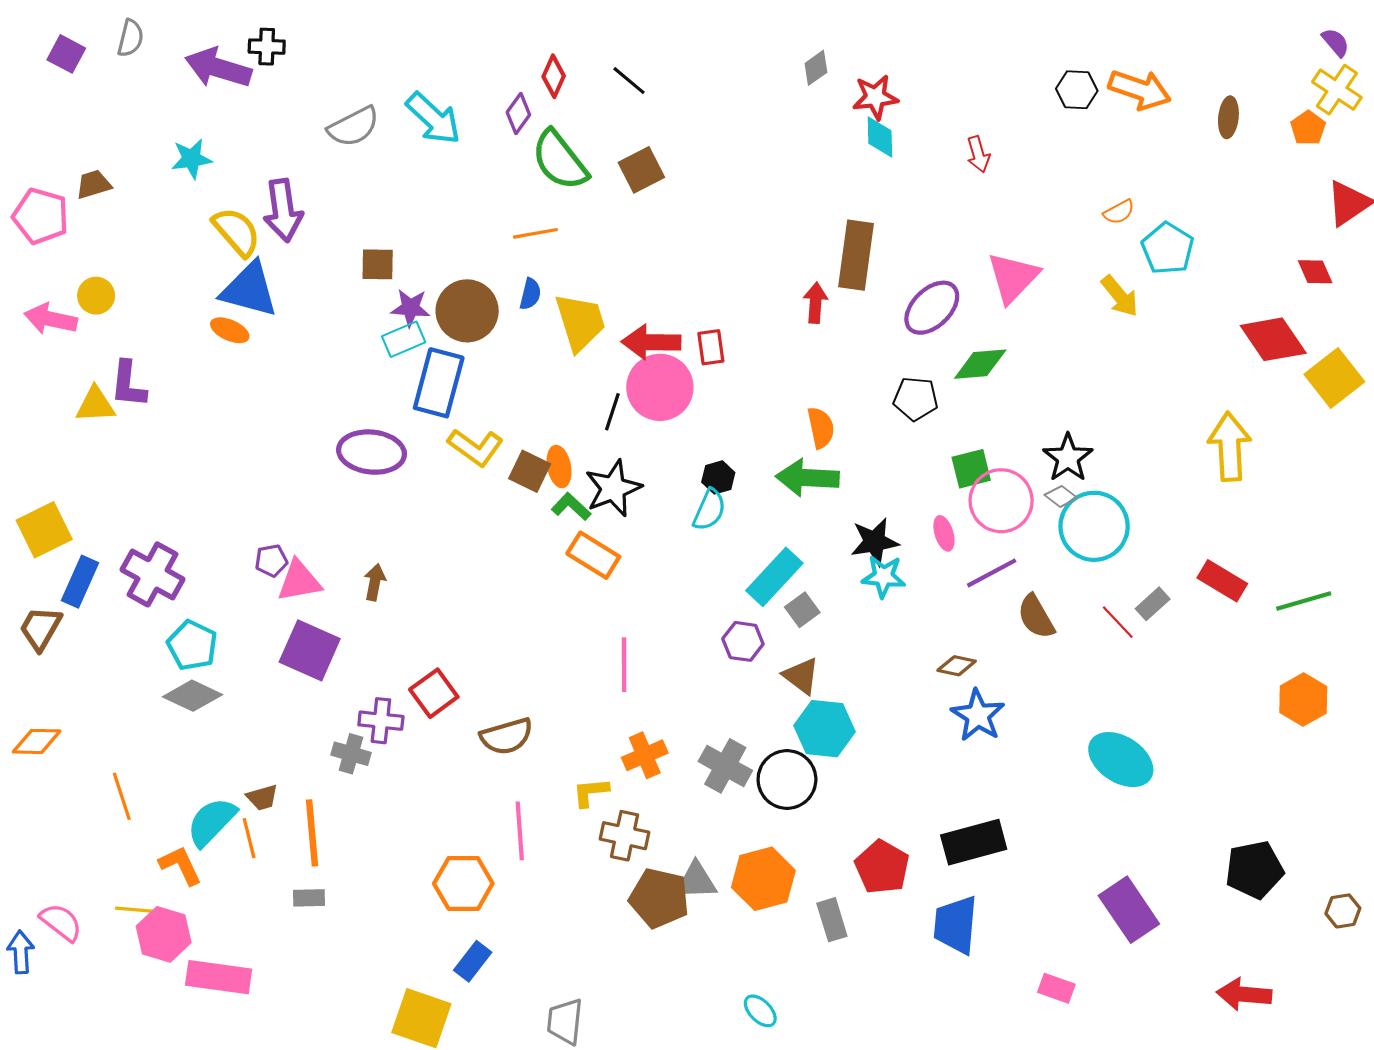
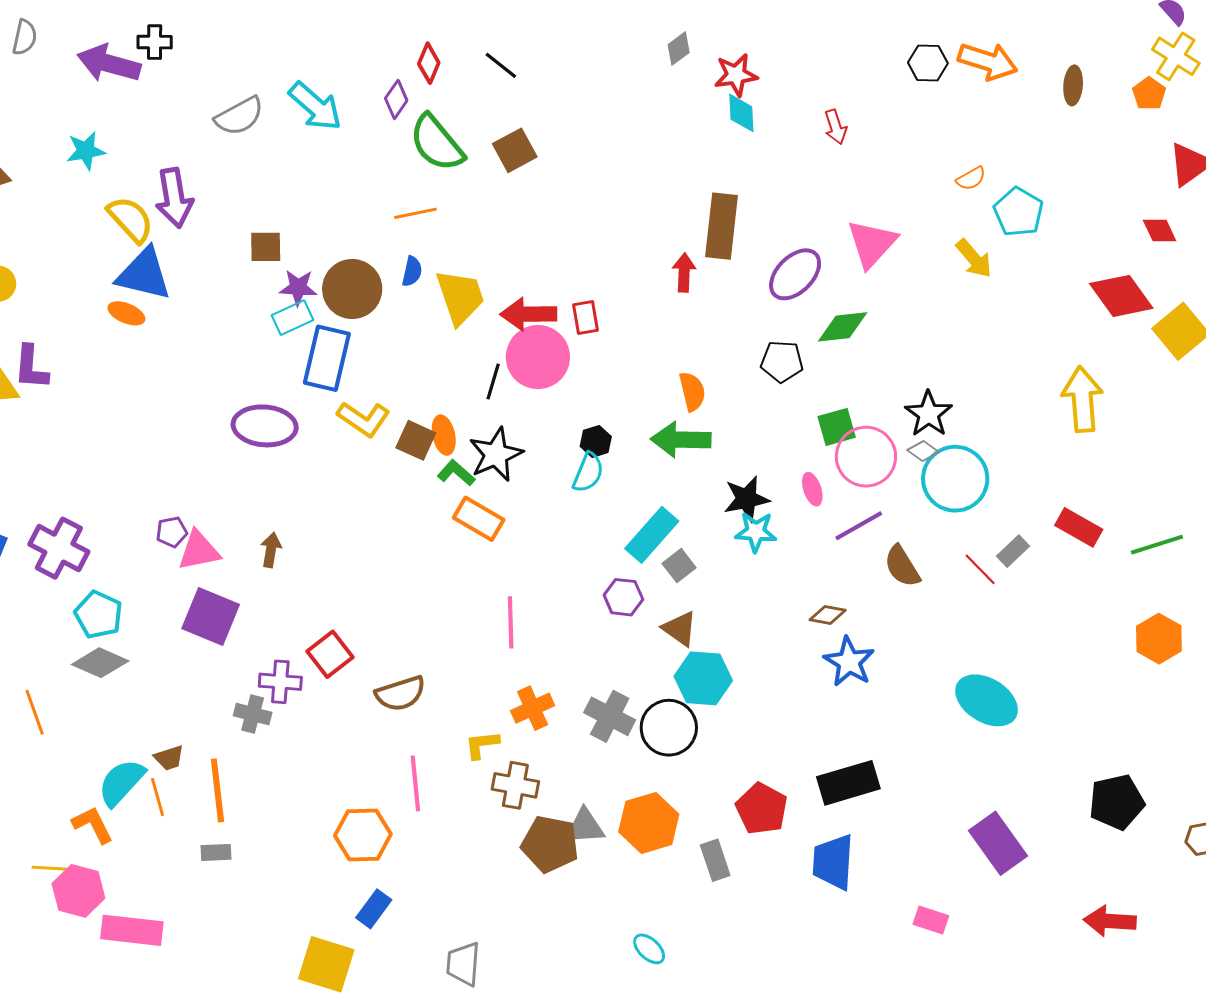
orange line: (122, 796) -> (35, 712), moved

